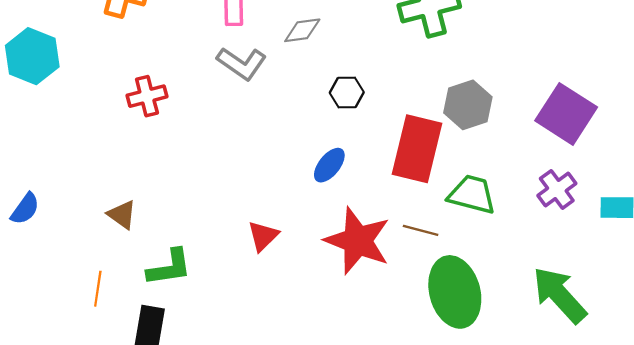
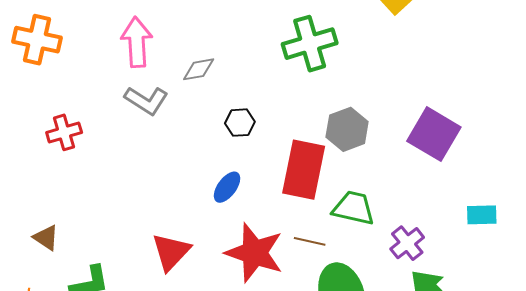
purple cross: (557, 189) -> (407, 243), moved
red triangle: (263, 236) -> (171, 252), size x1.4

